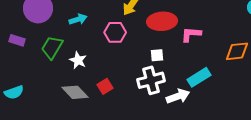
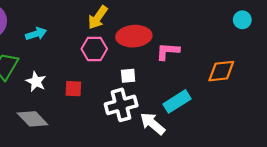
pink hexagon: (115, 32) -> (94, 49), moved
red square: (105, 86) -> (73, 89), moved, turned 35
white arrow: (178, 96) -> (153, 124), turned -120

